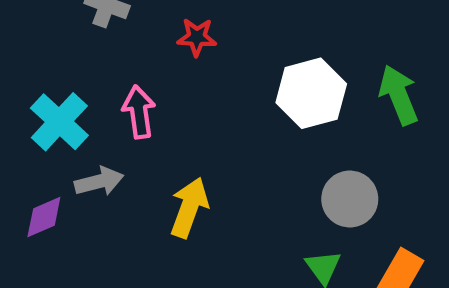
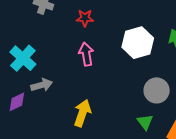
pink arrow: (139, 112) -> (86, 54), moved
yellow arrow: (189, 208) -> (82, 113), moved

